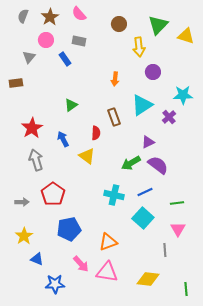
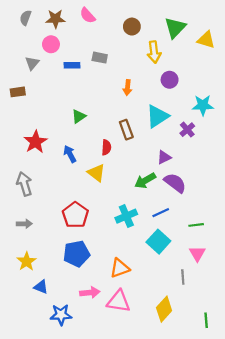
brown star: (50, 17) -> (55, 19), turned 30
gray rectangle: (79, 41) -> (100, 58), moved
blue rectangle: (65, 59) -> (72, 65), turned -56
gray arrow: (36, 160) -> (24, 184), moved
red pentagon: (53, 194) -> (75, 215), moved
cyan cross: (114, 195) -> (126, 216), turned -36
pink arrow: (81, 264) -> (90, 293), turned -54
yellow diamond: (148, 279) -> (164, 309), turned -55

